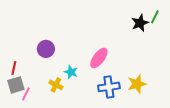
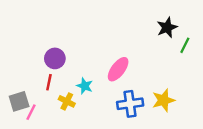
green line: (155, 17) -> (185, 45), moved
red line: (14, 68) -> (49, 82), moved

